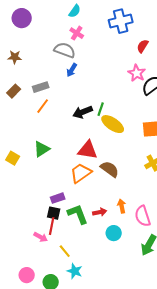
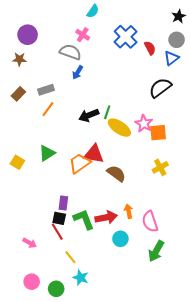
cyan semicircle: (75, 11) -> (93, 11), moved
purple circle: (22, 18) -> (28, 35), moved
blue cross: (121, 21) -> (126, 37), moved, turned -30
red semicircle: (143, 46) -> (150, 48), turned 120
pink star: (137, 73) -> (144, 123), moved
orange trapezoid: (81, 173) -> (80, 163), moved
purple rectangle: (58, 198) -> (63, 203), turned -64
red arrow: (100, 212) -> (106, 217), size x1.5
red line: (52, 226) -> (57, 232), turned -42
pink arrow: (41, 237) -> (30, 243), moved

